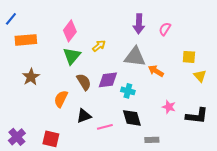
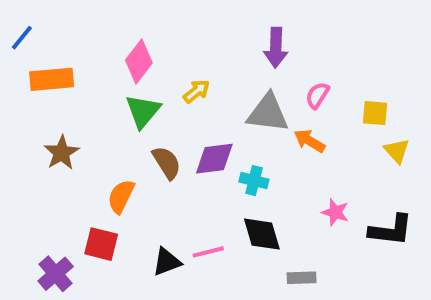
pink semicircle: (165, 29) -> (317, 95), moved
black triangle: (84, 116) -> (167, 262), moved
purple cross: (17, 137) -> (56, 274), moved
red square: (51, 139) -> (101, 244), moved

